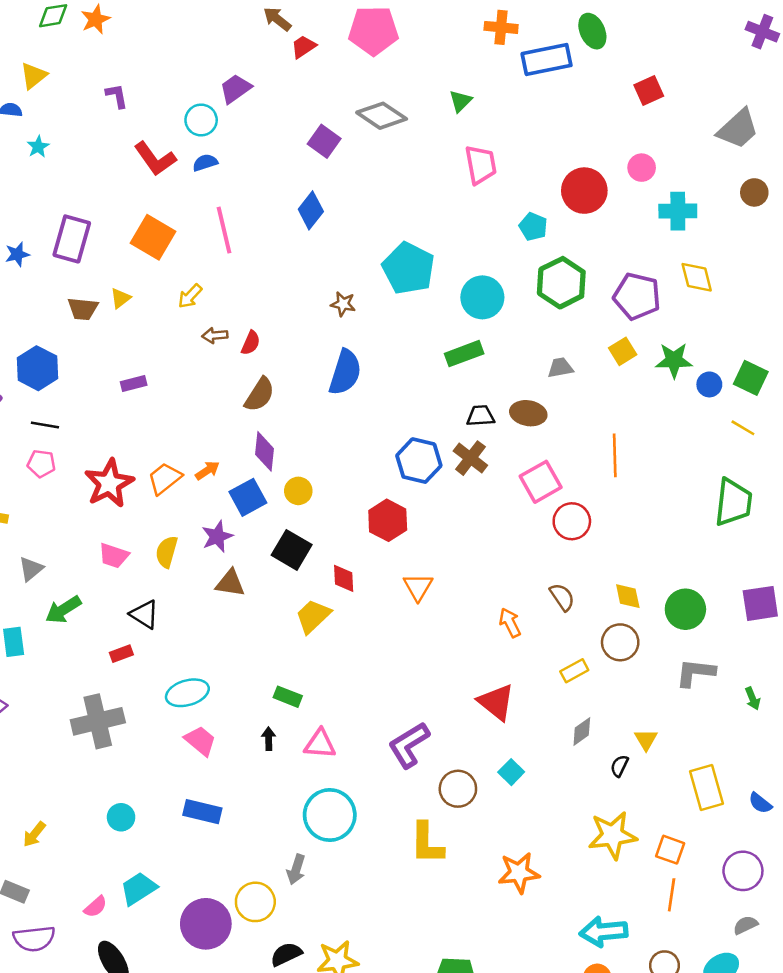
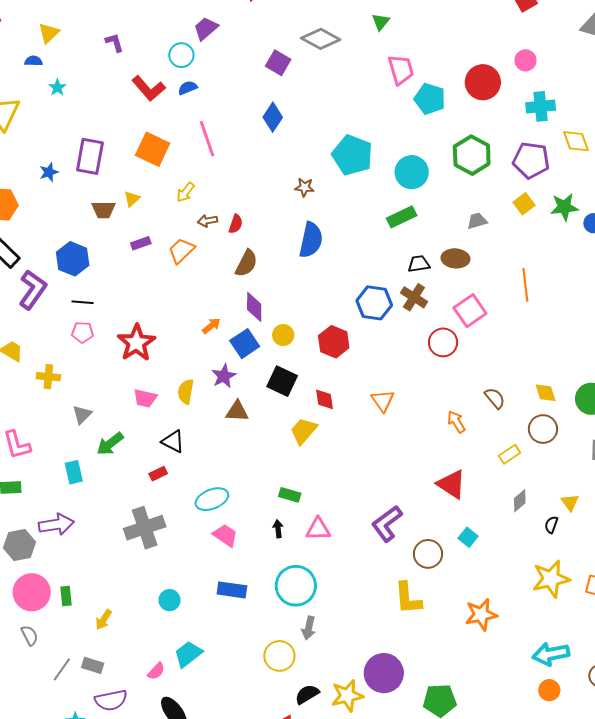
cyan cross: (678, 211) -> (541, 106), moved
cyan pentagon: (533, 227) -> (430, 99), moved, size x1.4
purple rectangle: (134, 384) -> (141, 243), moved
orange trapezoid: (165, 478) -> (181, 251), moved
red hexagon: (388, 520) -> (334, 342), moved
red circle: (572, 521) -> (443, 342), moved
cyan circle: (330, 815) -> (296, 586), moved
purple circle: (206, 924) -> (384, 673), moved

